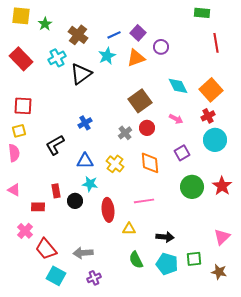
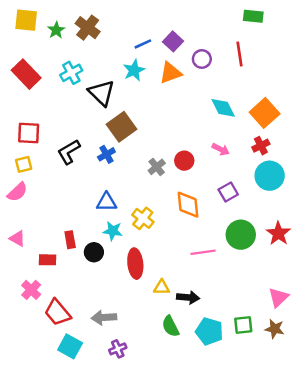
brown cross: (78, 35) -> (88, 28), moved
red line: (216, 43) -> (239, 54), moved
black triangle: (81, 74) -> (101, 93), turned -40
brown square: (140, 101) -> (122, 127), moved
black L-shape: (55, 145) -> (69, 152), moved
pink semicircle: (14, 153) -> (17, 192), turned 54
yellow cross: (115, 164) -> (143, 218), moved
pink line: (144, 201) -> (203, 252), moved
black arrow: (165, 237) -> (188, 297), moved
brown star: (219, 272) -> (275, 329), moved

